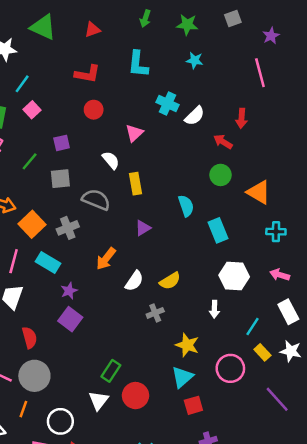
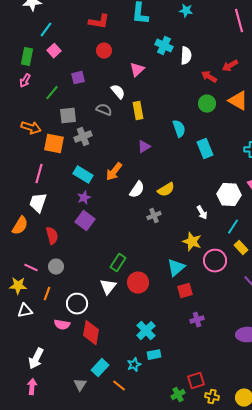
white semicircle: (195, 116) -> (186, 56), turned -42
red arrow: (241, 118) -> (230, 66), moved, turned 56
gray square: (60, 179) -> (68, 116), moved
orange triangle: (259, 192) -> (238, 101), moved
gray semicircle: (96, 200) -> (104, 110), moved, size x0.7
orange square: (32, 224) -> (54, 144), turned -35
gray cross: (68, 228) -> (83, 137), moved
cyan rectangle: (48, 262) -> (83, 175), moved
white hexagon: (234, 276) -> (229, 195), moved
white arrow: (214, 309) -> (202, 213), turned -32
yellow star: (187, 345) -> (192, 242), moved
gray circle: (34, 376) -> (56, 267), size x0.6

